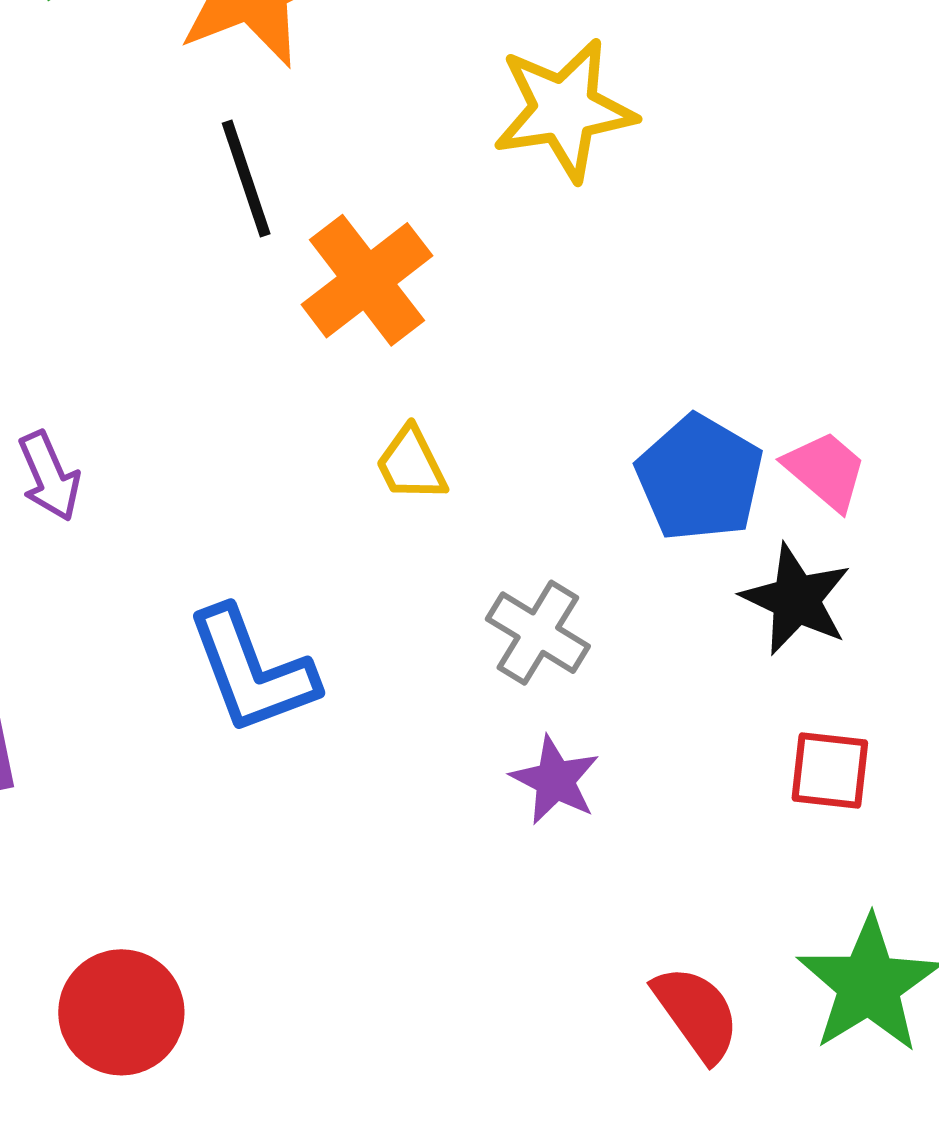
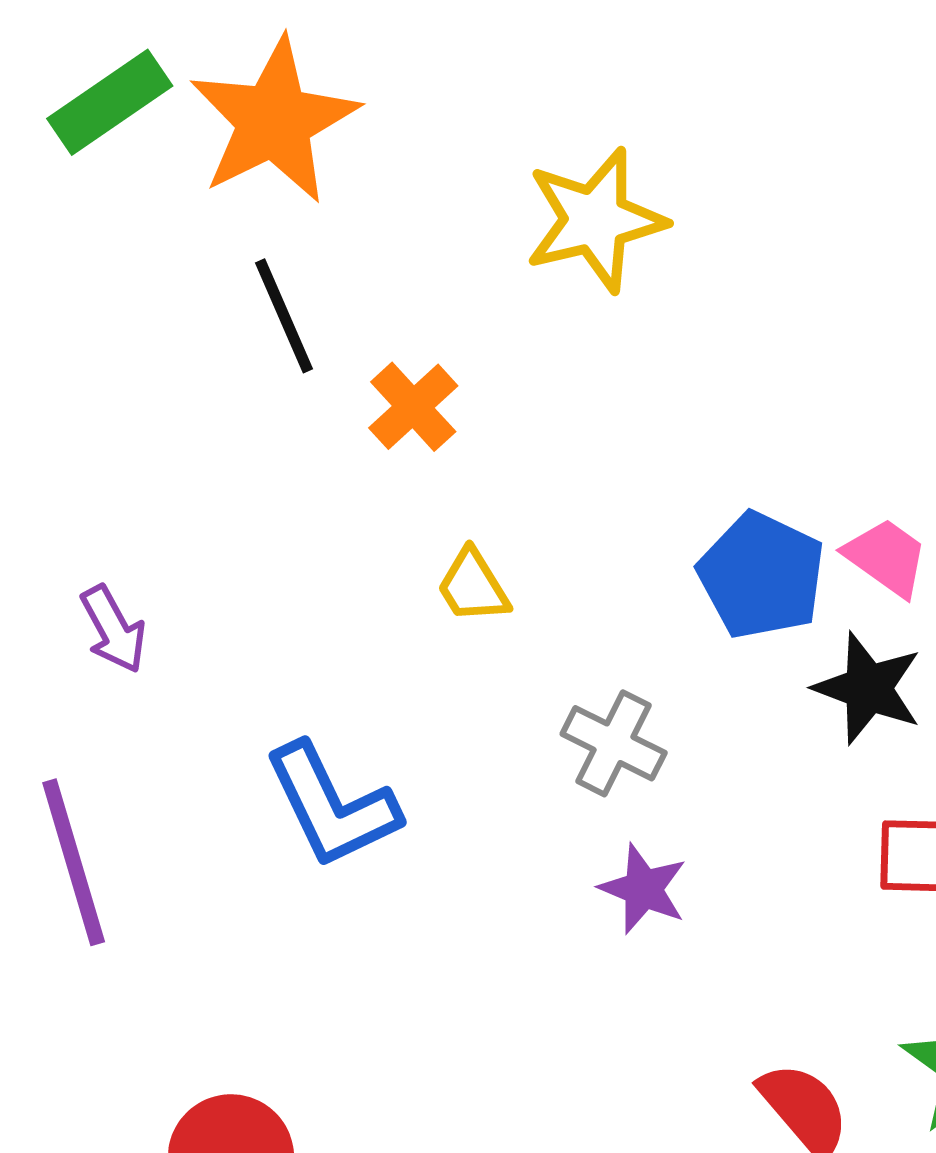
orange cross: (367, 280) -> (413, 407), size x0.7

